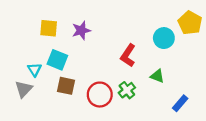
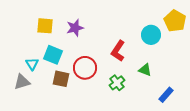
gray triangle: (24, 89) -> (22, 82), turned 30
red circle: (100, 95) -> (85, 68), moved

